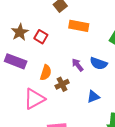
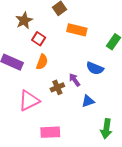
brown star: (20, 32) -> (24, 20), moved
purple arrow: (78, 65) -> (75, 80), moved
orange semicircle: (46, 73) -> (42, 62), moved

